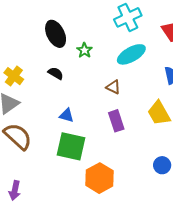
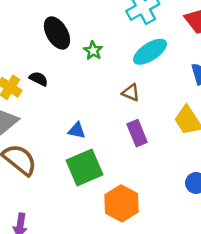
black semicircle: (56, 73) -> (39, 79), moved
green square: (71, 146) -> (84, 168), turned -32

